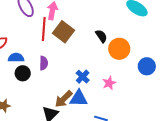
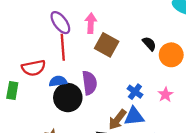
red line: (44, 29) -> (63, 47), moved
purple semicircle: (44, 63) -> (90, 83), size x1.5
black circle: (23, 73) -> (68, 98), size x1.6

